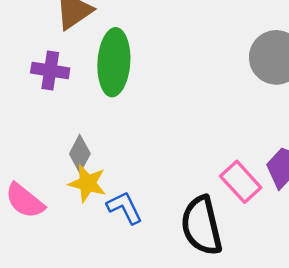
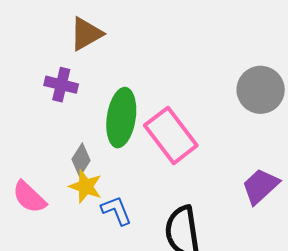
green ellipse: (114, 62) -> (121, 118), moved
pink rectangle: (241, 182) -> (171, 135), moved, size x1.5

